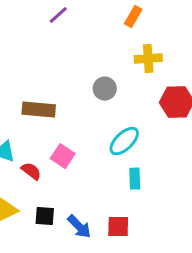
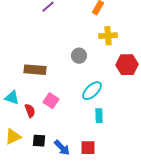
red semicircle: (31, 171) -> (30, 111), turned 32

